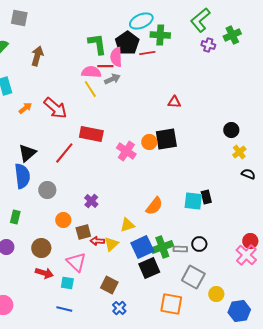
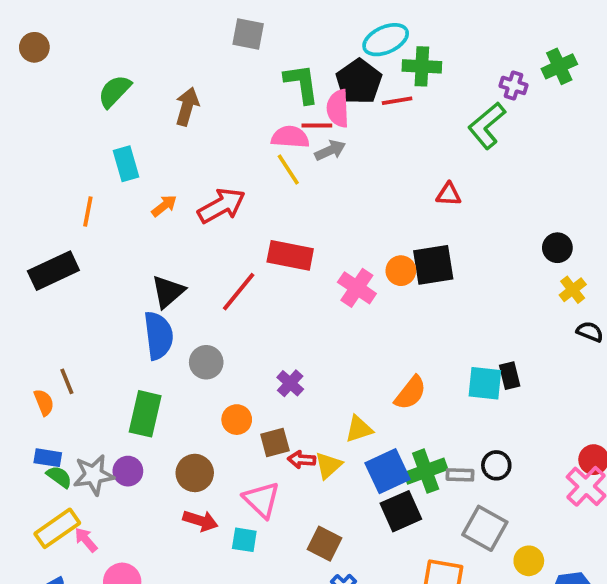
gray square: (19, 18) -> (248, 34), moved
green L-shape: (200, 20) -> (487, 126), moved
red arrow: (55, 108) -> (221, 206), turned -70
green rectangle: (15, 217) -> (145, 414), size x1.6

